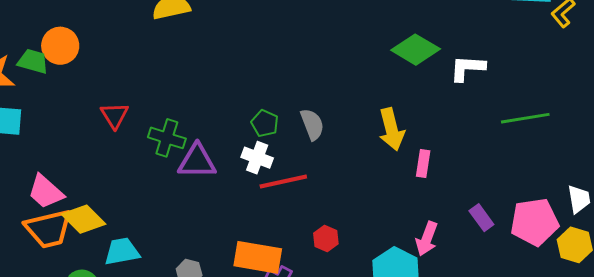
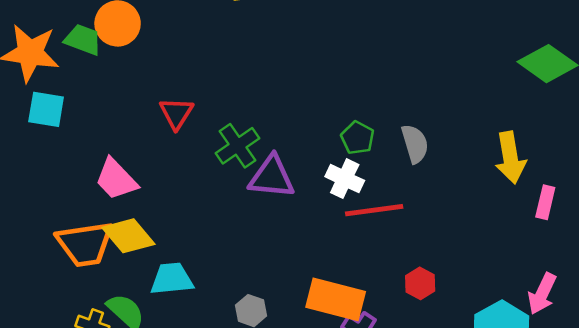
green cross: (167, 138) -> (237, 146), turned 33
pink trapezoid: (46, 192) -> (116, 179), moved

